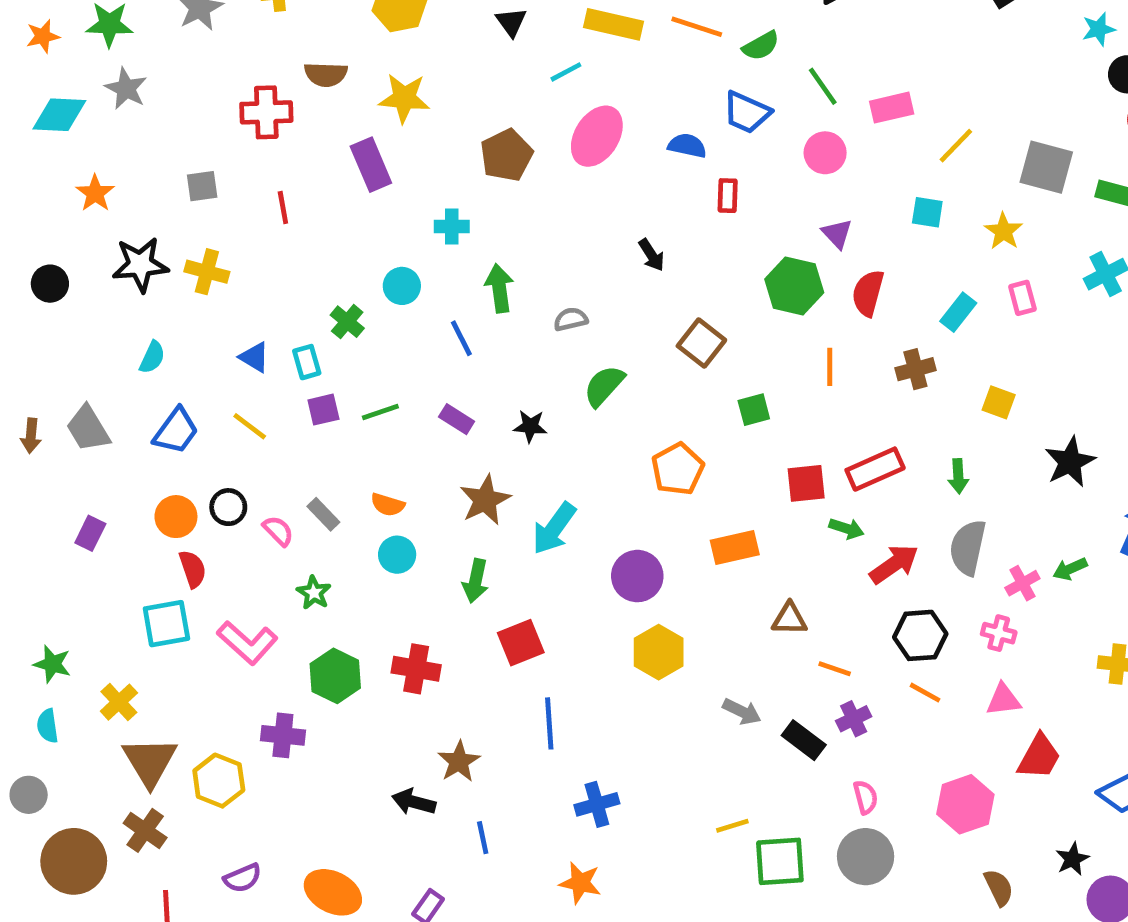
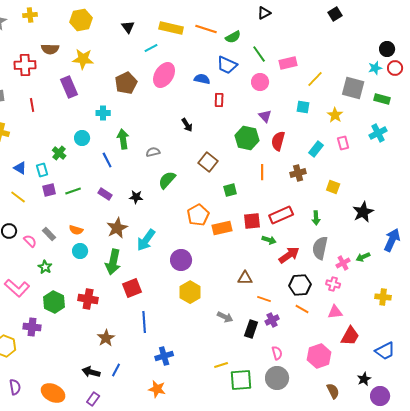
cyan star: (1099, 29) -> (375, 68), moved
orange rectangle: (735, 548) -> (222, 228), moved
green arrow: (476, 581) -> (113, 262), size x1.4
black rectangle: (804, 740) -> (251, 329), turned 72
black arrow: (414, 802) -> (91, 372), moved
blue line: (483, 838) -> (116, 370), turned 40
purple semicircle: (243, 878) -> (15, 387), turned -77

